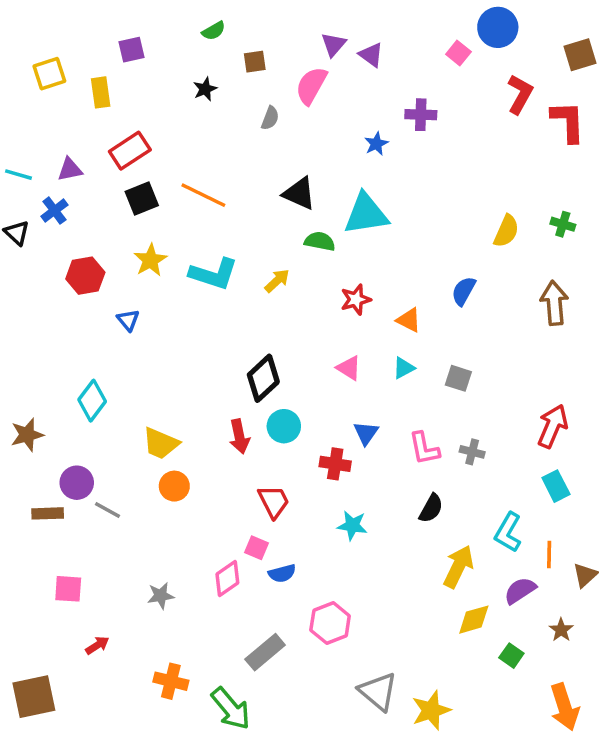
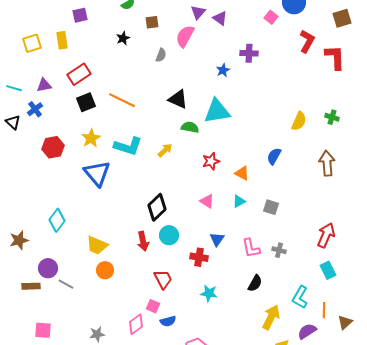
yellow square: (49, 74) -> (32, 43), moved
blue triangle: (128, 320) -> (97, 173), moved, size x2.0

